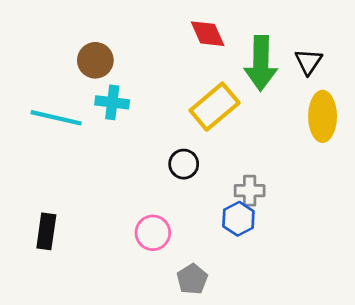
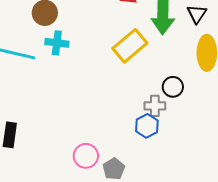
black circle: (184, 164) -> (173, 87), moved
pink circle: (153, 233) -> (86, 156), moved

